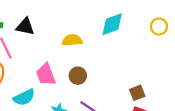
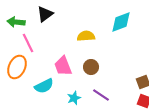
black triangle: (25, 27) -> (45, 14), moved, turned -48

